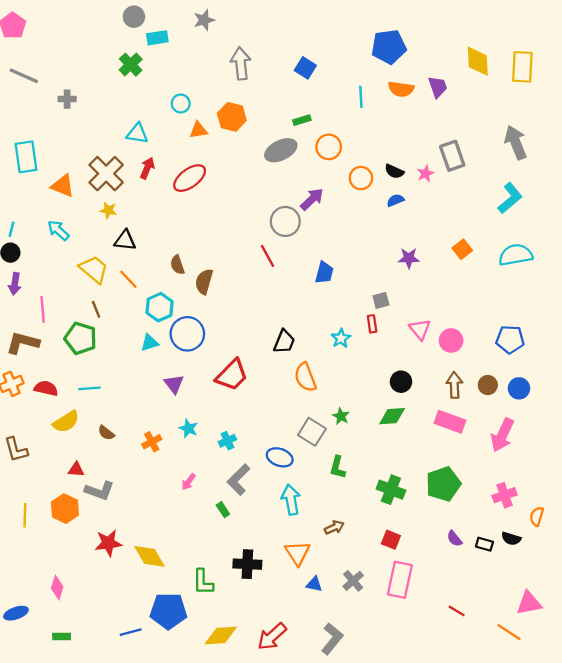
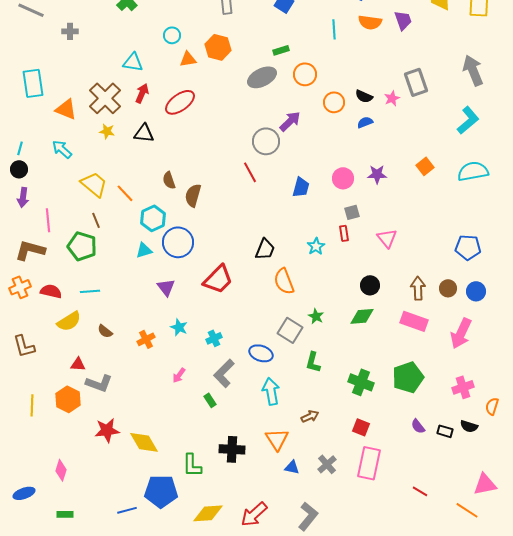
black triangle: (125, 240) -> (144, 133), moved
pink circle: (451, 341) -> (343, 178), moved

